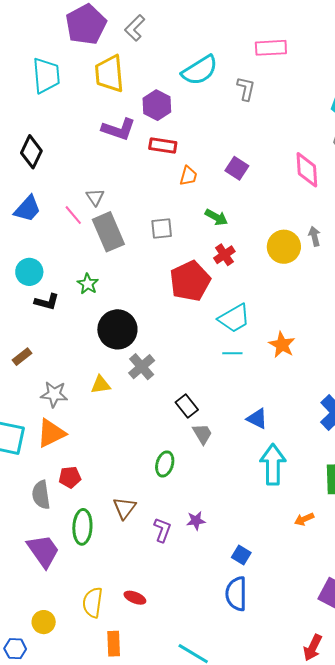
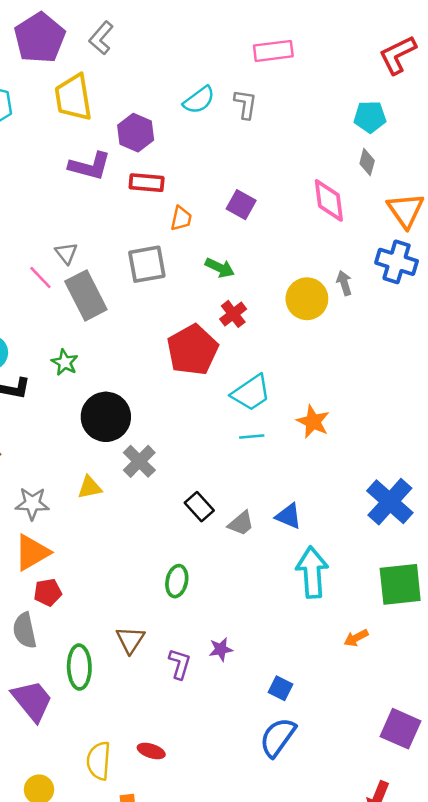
cyan semicircle: (200, 70) -> (199, 100), moved, size x0.7
gray square: (162, 229) -> (147, 264), moved, size x1.4
gray trapezoid: (202, 434) -> (241, 523), moved, turned 85
red pentagon: (70, 477) -> (48, 592), moved
blue semicircle: (236, 594) -> (278, 737), turned 40

